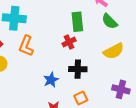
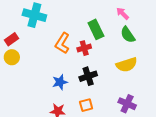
green rectangle: (77, 22) -> (96, 29), turned -30
orange L-shape: (26, 46) -> (62, 43), moved
black cross: (78, 69) -> (88, 76), turned -30

